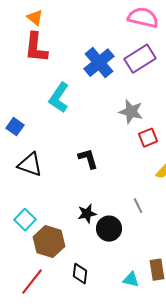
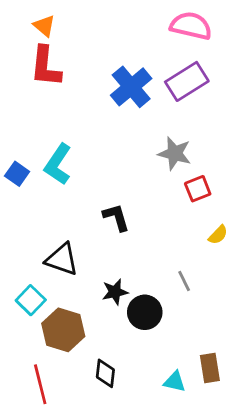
cyan L-shape: (59, 98) -> (58, 164), moved
black triangle: (30, 165) -> (62, 259), moved
red line: (32, 282) -> (40, 384), turned -52

